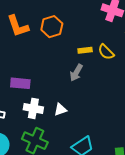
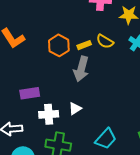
orange hexagon: (52, 27) -> (59, 45), moved
gray arrow: (76, 73) -> (81, 69), size x1.4

